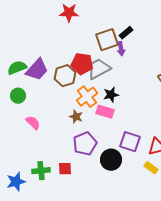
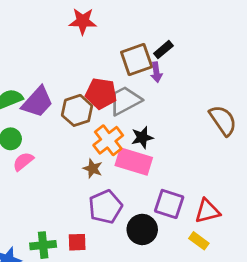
pink rectangle: (105, 112) -> (134, 161), size x1.4
pink semicircle: (33, 123) -> (23, 161), moved, turned -84

